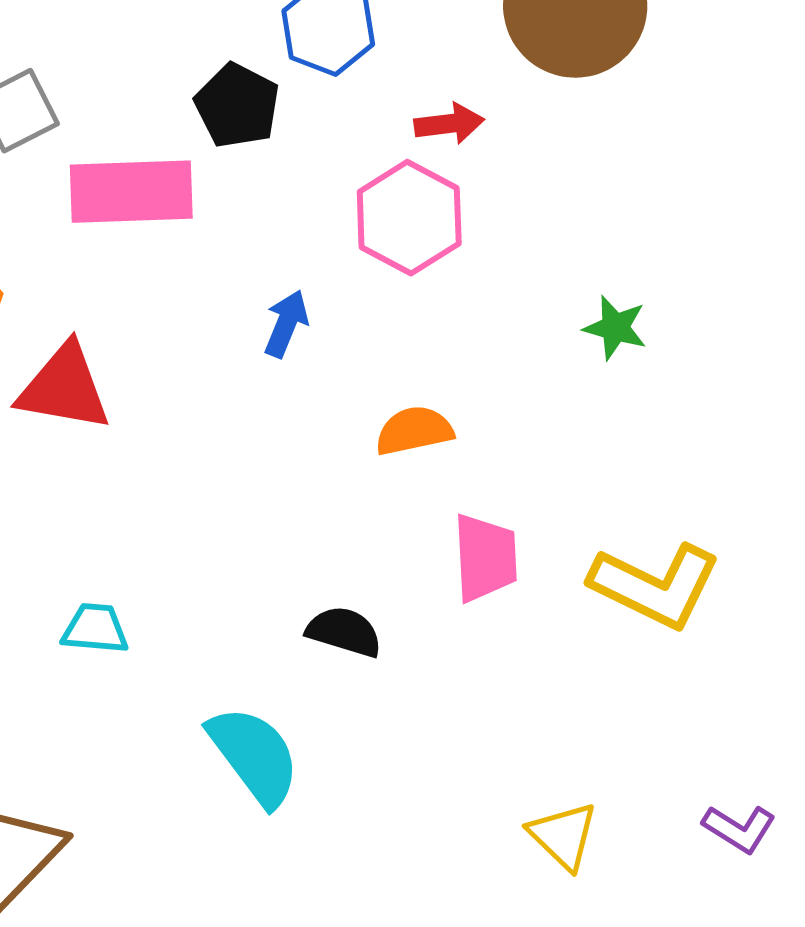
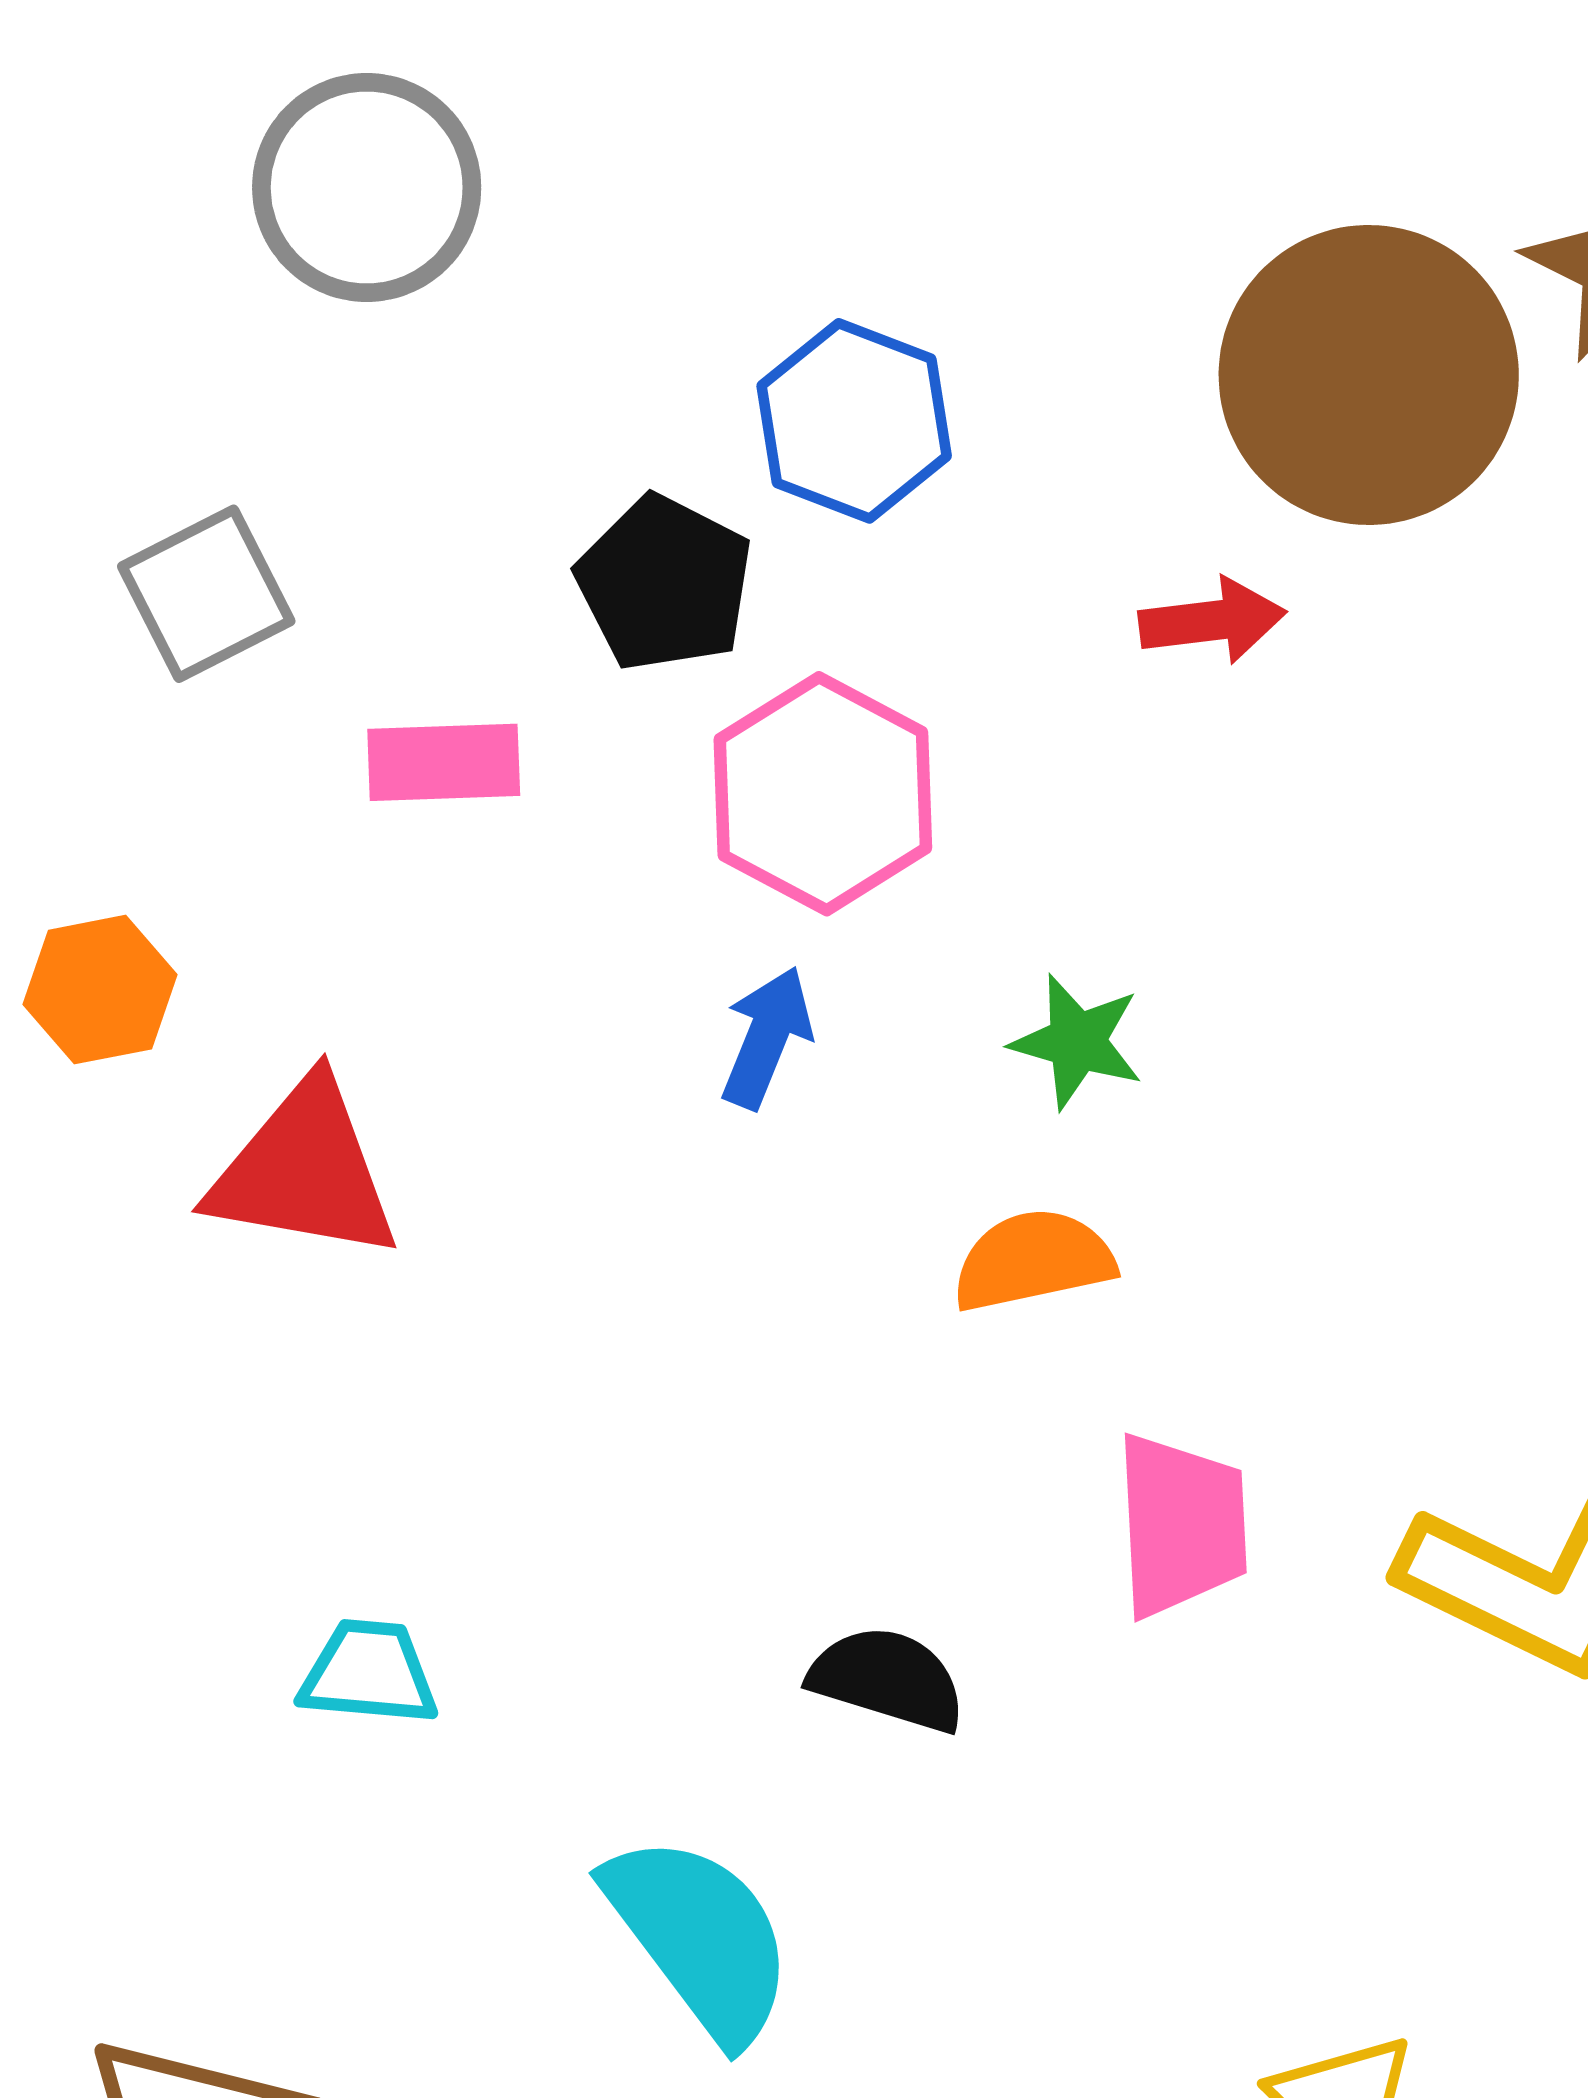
red arrow: (449, 124) -> (1212, 621), moved
pink rectangle: (131, 192) -> (444, 762), size x0.6
pink hexagon: (409, 218) -> (823, 794), moved
green star: (615, 328) -> (1077, 1042), moved

